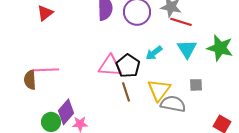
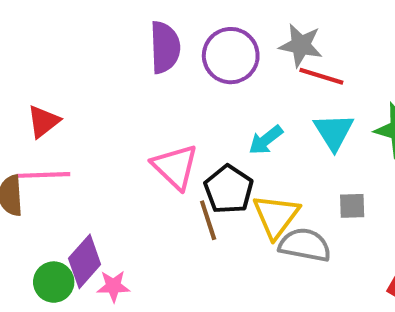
red triangle: (45, 13) -> (43, 121), moved
pink triangle: (110, 66) -> (175, 167), turned 40
black pentagon: (128, 66) -> (229, 189), moved

